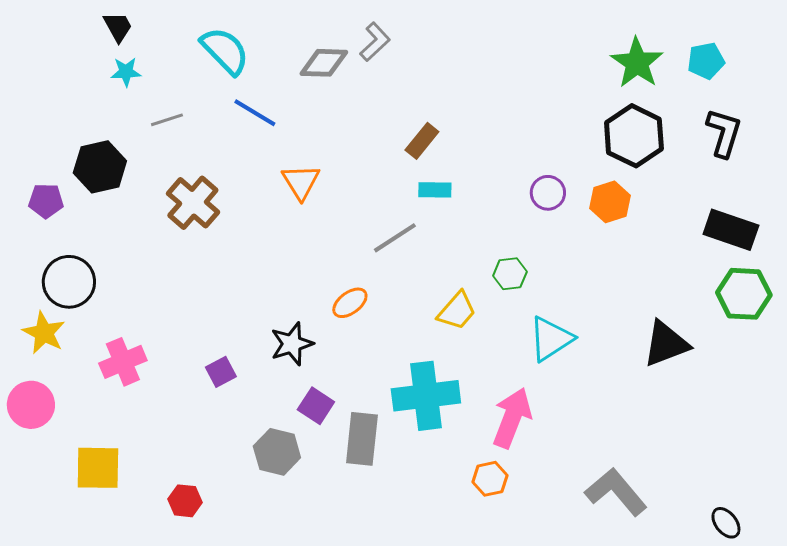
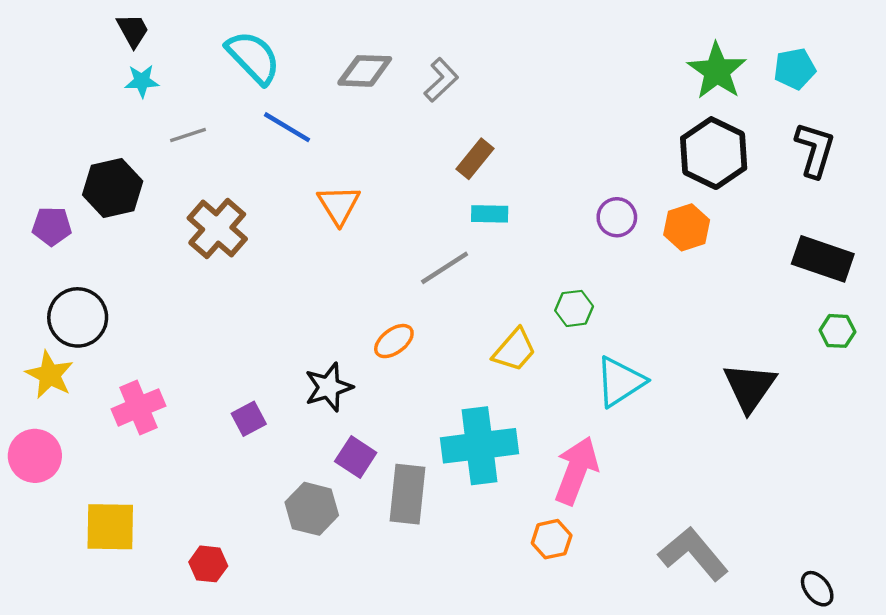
gray L-shape: (375, 42) -> (441, 80), moved
green hexagon: (744, 294) -> (837, 331), size x0.6
black triangle: (666, 344) -> (750, 387), turned -34

